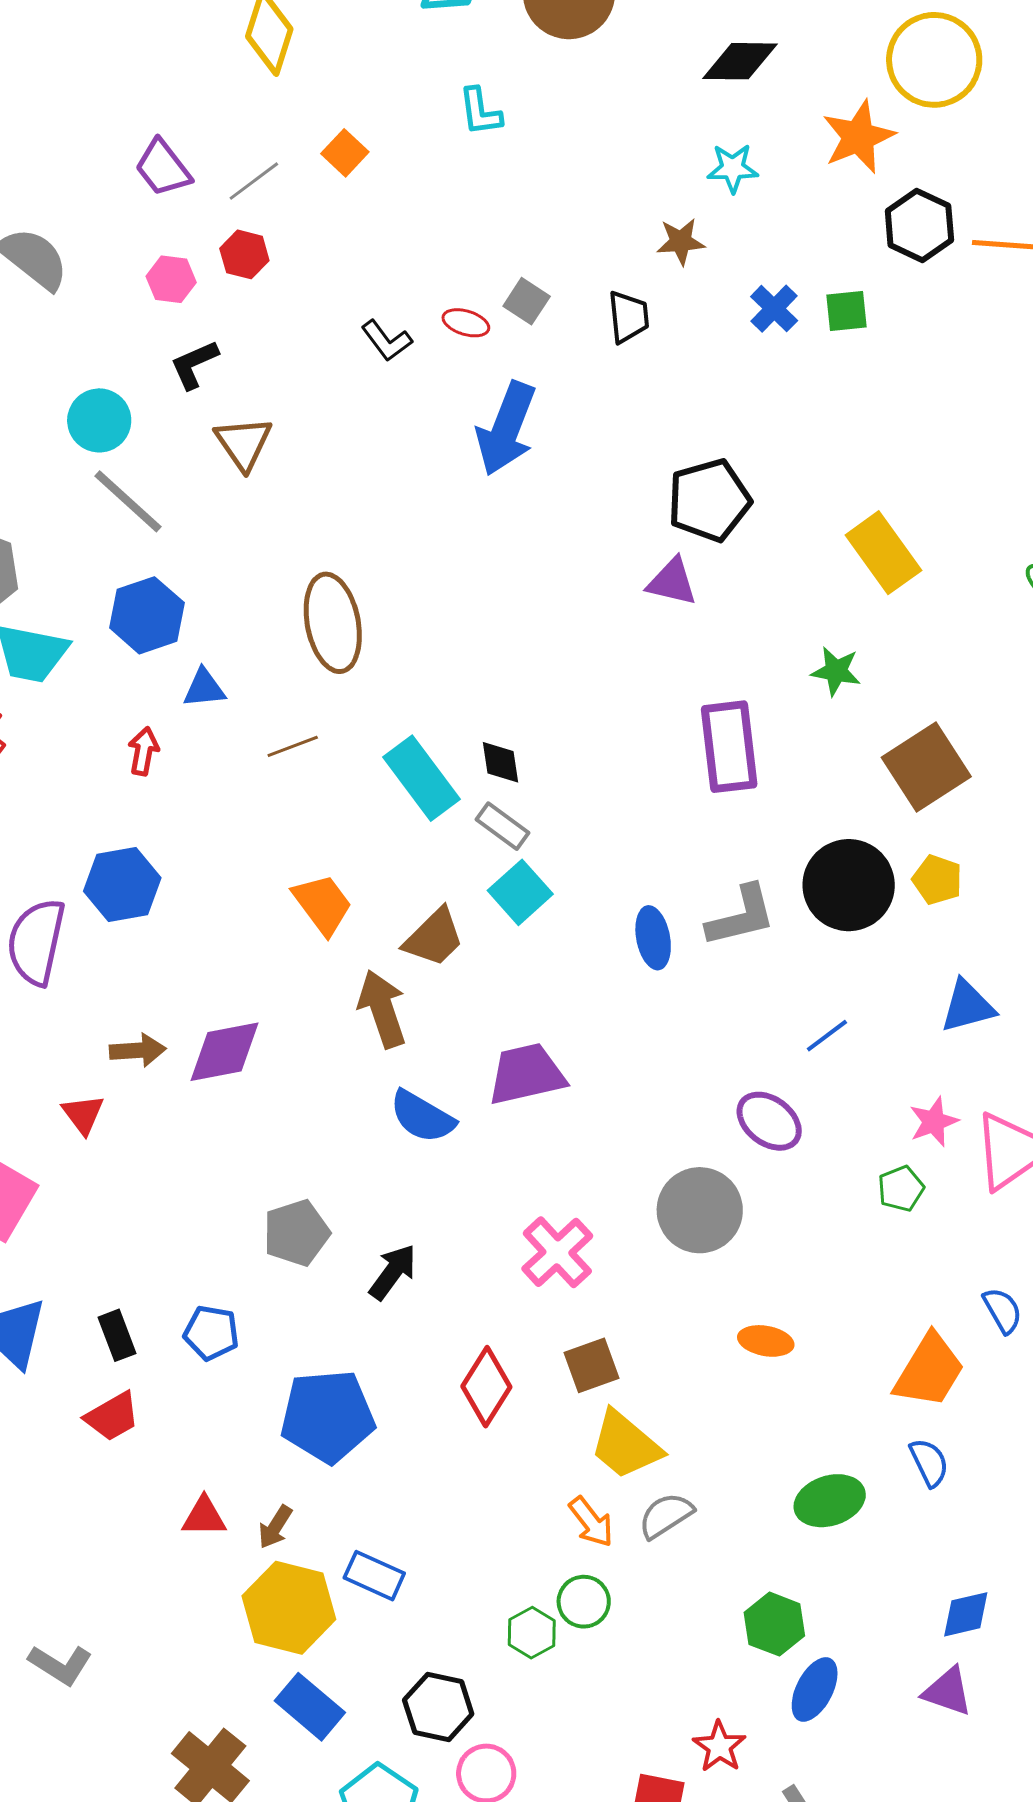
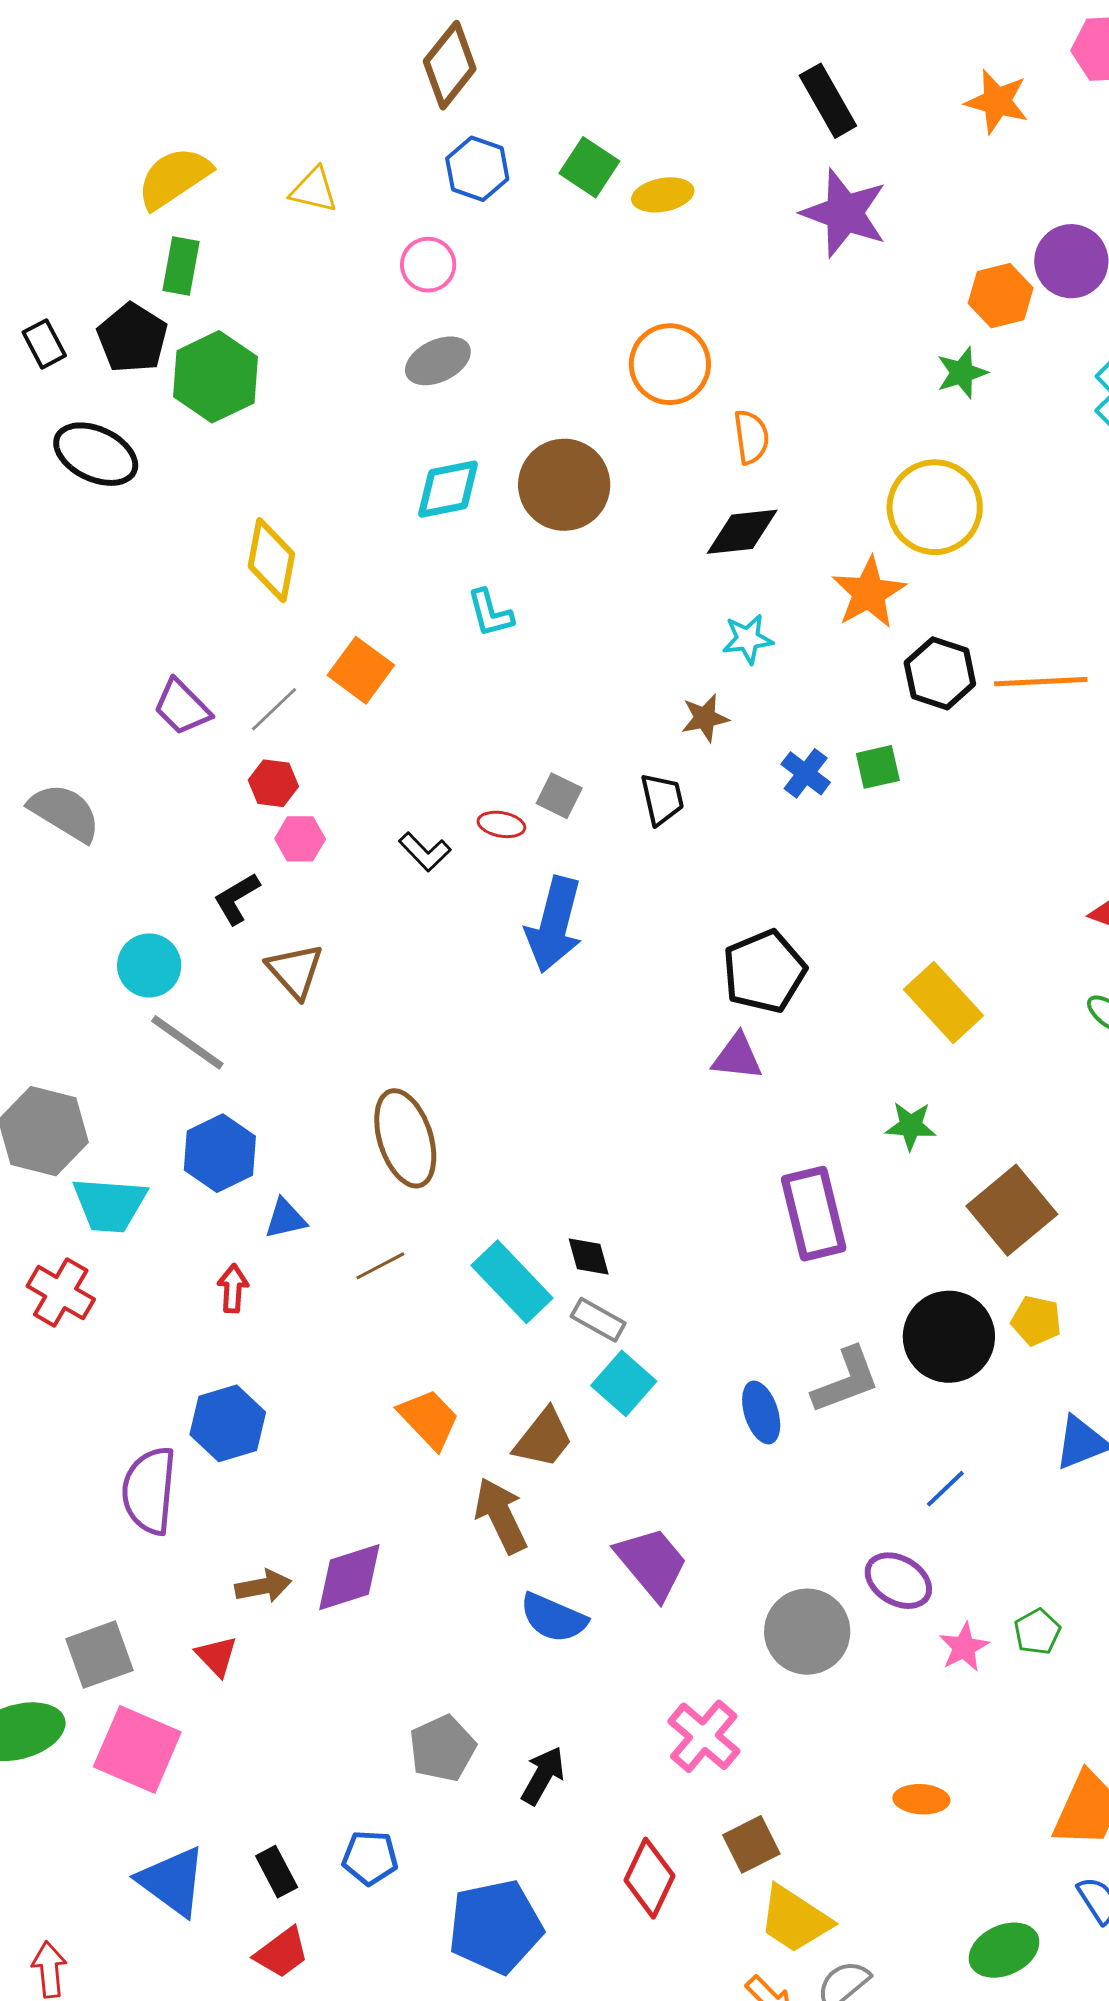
orange square: (345, 153) -> (361, 670), size x1.4
pink hexagon: (171, 279) -> (300, 839), moved
purple trapezoid: (526, 1074) -> (652, 1563), turned 70
pink star: (934, 1122) -> (964, 1647), moved
gray circle: (700, 1210) -> (807, 1632), moved

